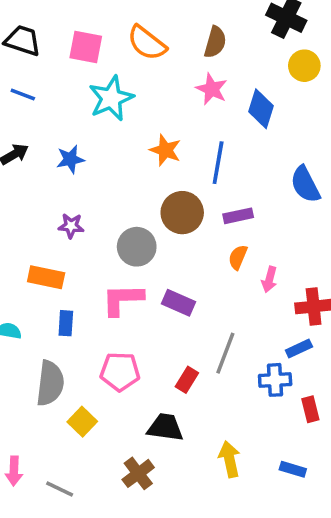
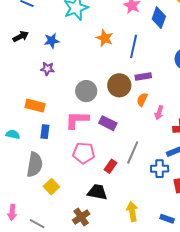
brown circle: (182, 213) -> (119, 85), moved
purple star: (71, 226) -> (47, 69), moved
pink pentagon: (120, 372) -> (84, 153), moved

